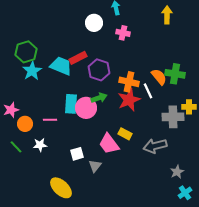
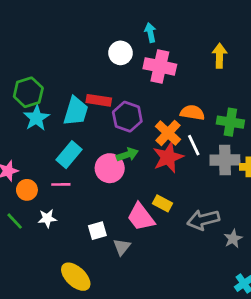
yellow arrow: (167, 15) -> (219, 56), moved
pink cross: (123, 33) -> (160, 66), size x1.6
red rectangle: (78, 58) -> (99, 100), turned 36
cyan trapezoid: (61, 66) -> (76, 111), turned 85
orange semicircle: (159, 77) -> (192, 113), moved, turned -42
orange cross: (129, 82) -> (168, 133), turned 30
cyan rectangle: (71, 104) -> (69, 155), moved, turned 36
gray cross: (173, 117) -> (225, 160), moved
gray star: (177, 172) -> (233, 239), moved

